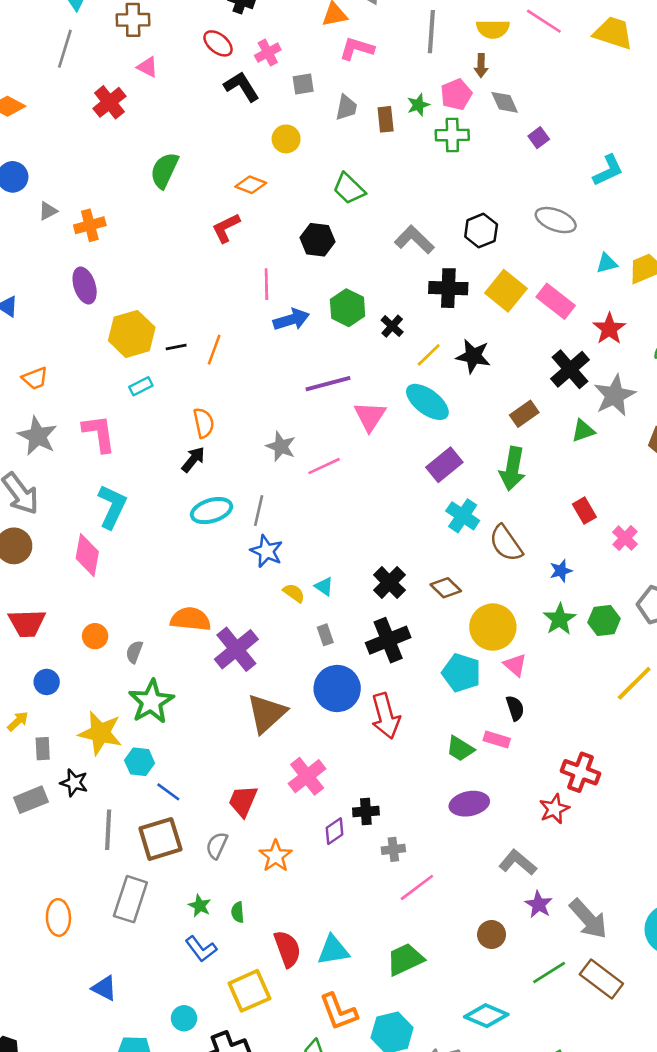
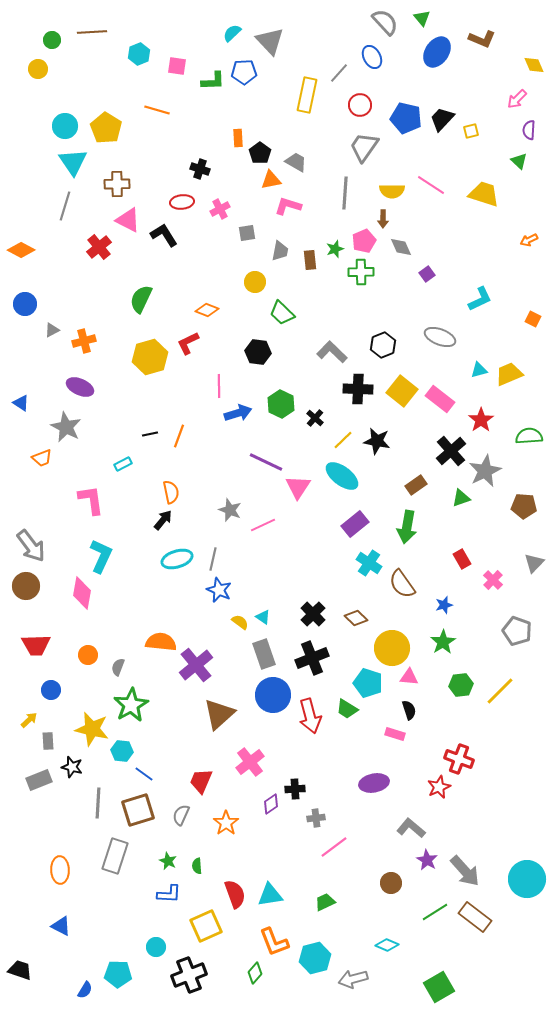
red ellipse: (218, 43) -> (182, 202), turned -45
pink triangle: (147, 67) -> (128, 220), size x1.5
black L-shape: (242, 87) -> (164, 235), moved
yellow circle: (286, 139) -> (255, 282), moved
purple ellipse: (85, 285) -> (80, 387), turned -48
yellow hexagon: (132, 334) -> (150, 357), moved
purple line: (328, 384) -> (266, 462), turned 40
gray star: (37, 436) -> (66, 427), moved
green hexagon: (604, 620) -> (461, 685), moved
gray rectangle: (325, 635) -> (264, 654), size x1.8
pink triangle: (515, 665) -> (409, 677), turned -36
green trapezoid: (460, 749) -> (347, 709), moved
blue L-shape: (201, 949) -> (169, 894), turned -50
green trapezoid: (405, 959) -> (325, 902), size x0.7
blue triangle: (104, 988) -> (61, 926), moved
cyan diamond: (486, 1016) -> (387, 945), size x0.7

